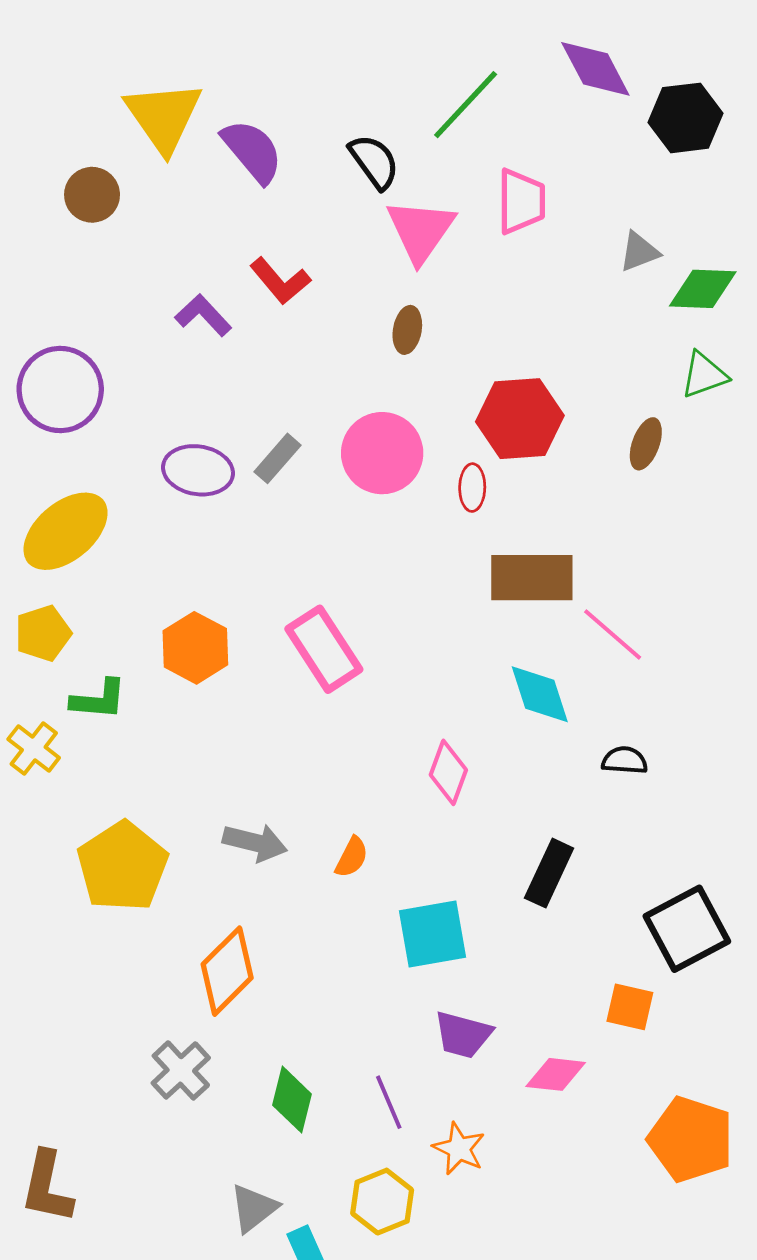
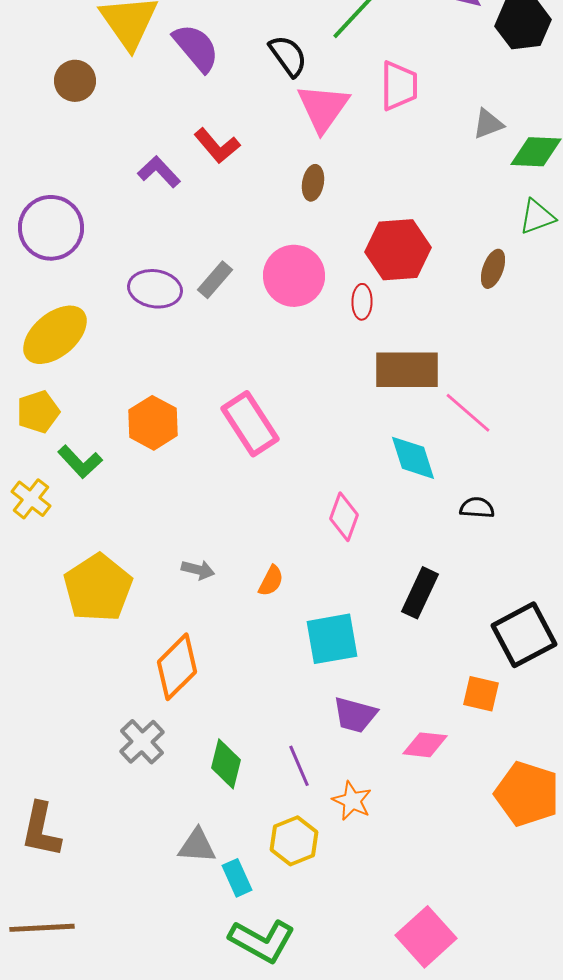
green L-shape: (99, 699) -> (80, 462), turned 42
gray arrow: (255, 843) -> (198, 570), size x0.7
gray triangle: (254, 1208) -> (197, 846), turned 42

